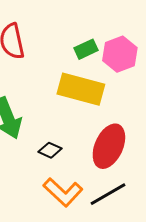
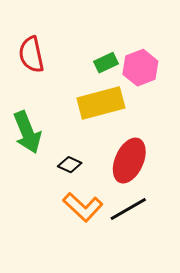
yellow rectangle: (81, 89) -> (101, 103), turned -30

